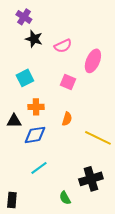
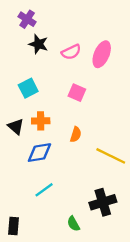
pink ellipse: (93, 61) -> (102, 54), moved
black triangle: (14, 121) -> (16, 127), moved, turned 42

